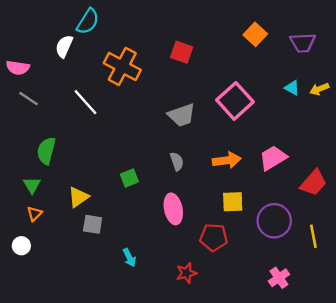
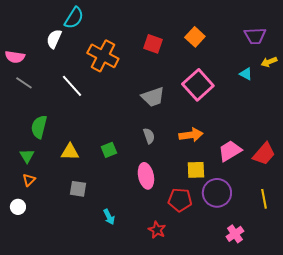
orange square: (255, 34) -> (195, 37), moved
yellow arrow: (319, 89) -> (269, 62), moved
pink trapezoid: (273, 158) -> (230, 151), moved
yellow triangle: (78, 197) -> (70, 152), moved, turned 36
purple circle: (274, 221) -> (217, 193), moved
red star: (186, 273) -> (157, 230), turned -30

